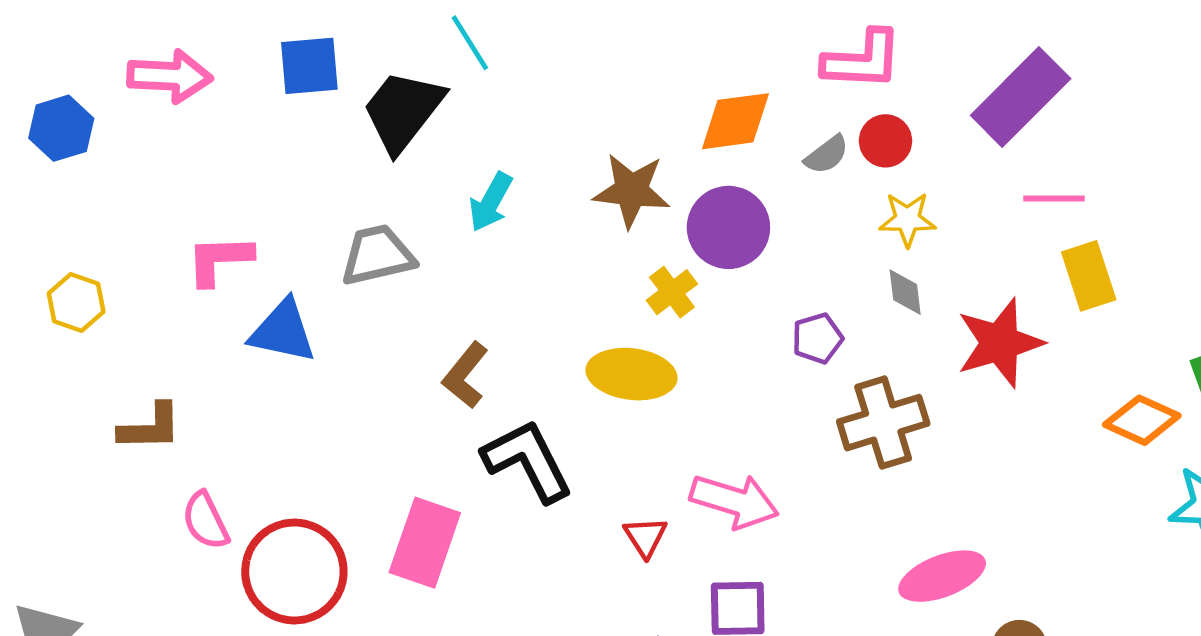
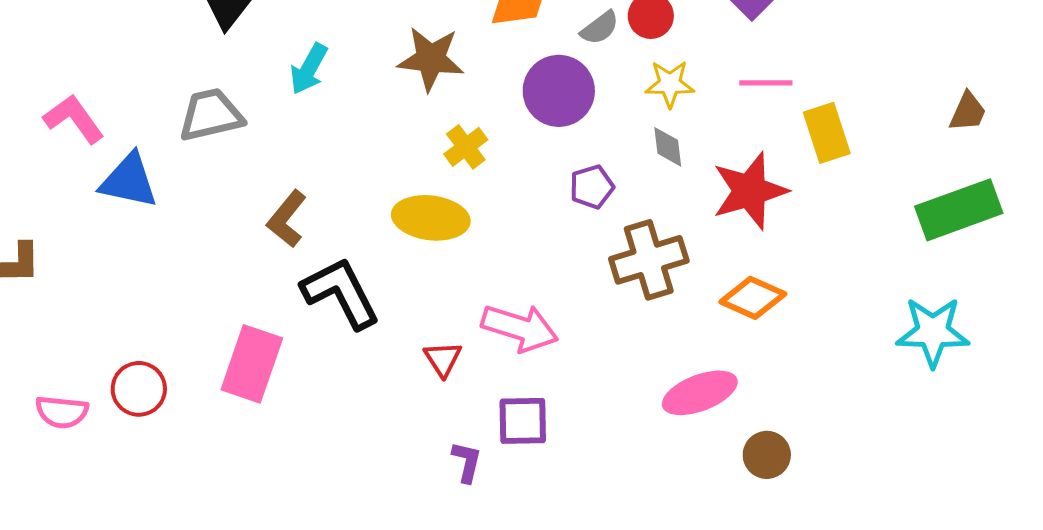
pink line: (1054, 199) -> (766, 83), moved
purple circle: (728, 227) -> (559, 91), moved
pink L-shape: (219, 260) -> (74, 119), turned 56
orange diamond: (1142, 420) -> (753, 298), moved
pink semicircle: (205, 521) -> (62, 412), moved, turned -58
red circle: (294, 571) -> (139, 389), size x0.6

